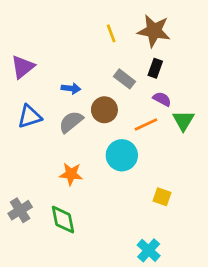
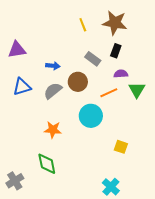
purple triangle: (23, 67) -> (17, 50), turned 30
purple semicircle: (162, 99) -> (121, 74), turned -32
gray cross: (20, 210) -> (15, 181), moved

